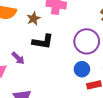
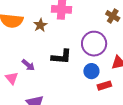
black L-shape: (43, 42) -> (61, 57), moved

